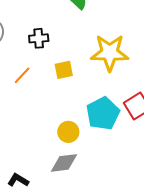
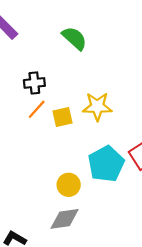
yellow star: (110, 53) -> (97, 107), moved, size x0.7
orange line: (22, 75) -> (37, 109), moved

